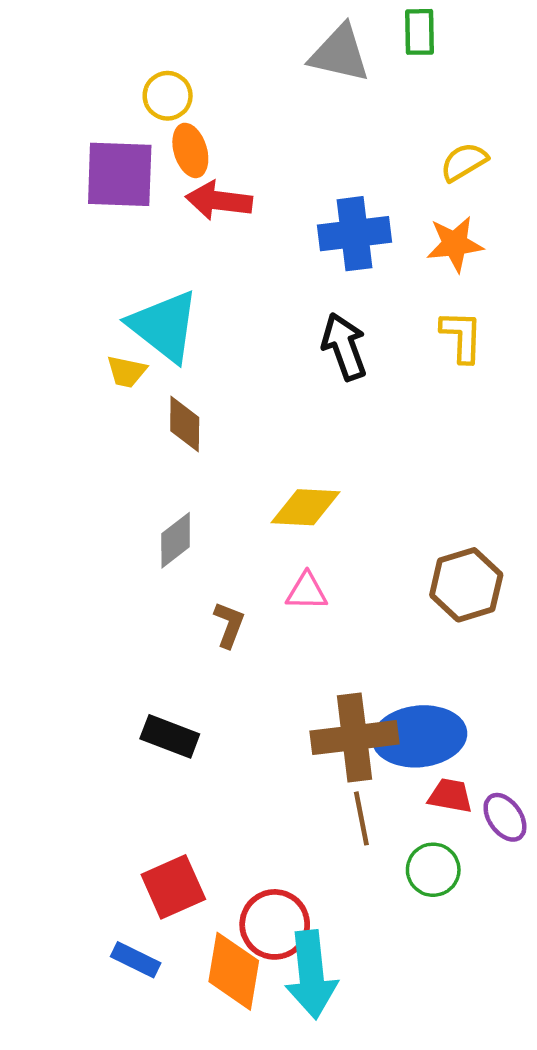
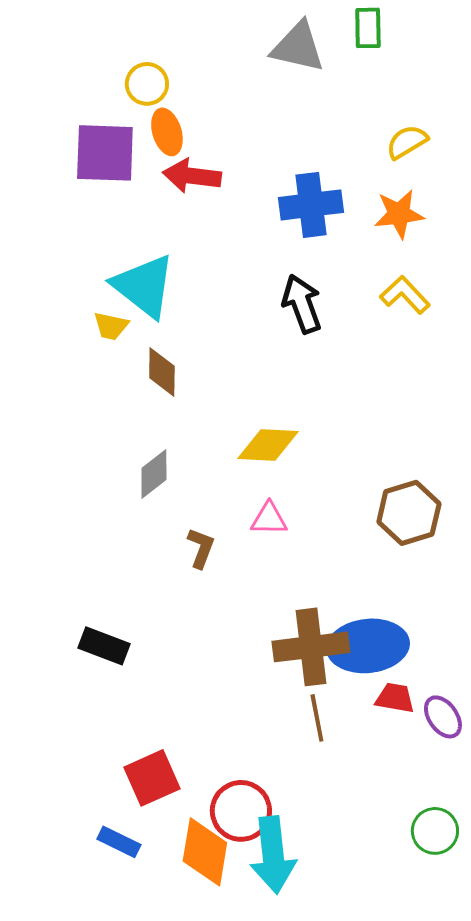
yellow L-shape: (462, 336) -> (405, 295), turned -45
black rectangle: (170, 736) -> (104, 646), moved
green circle: (433, 870) -> (435, 831), moved

